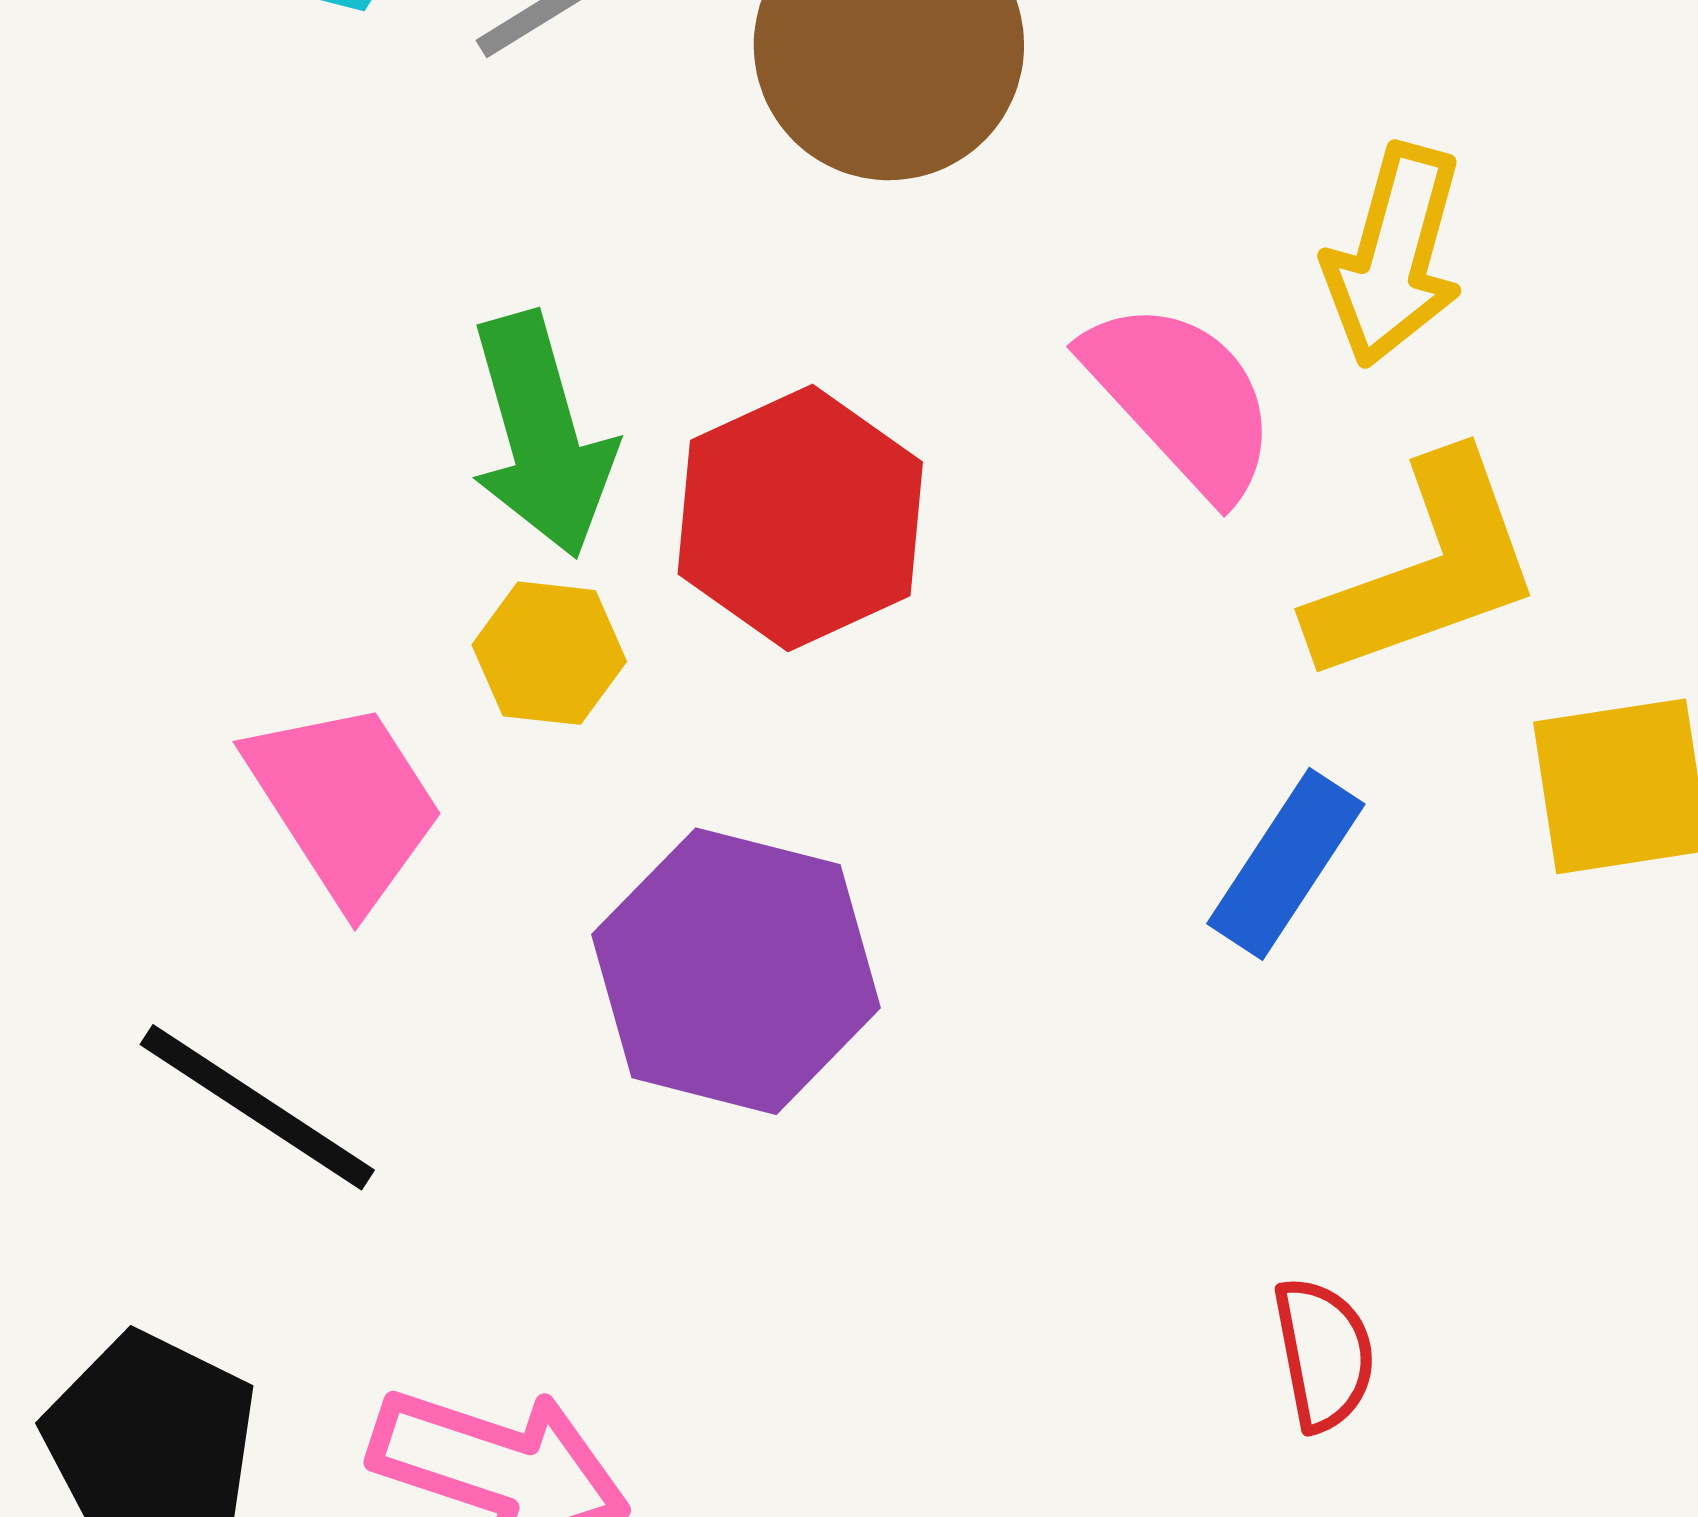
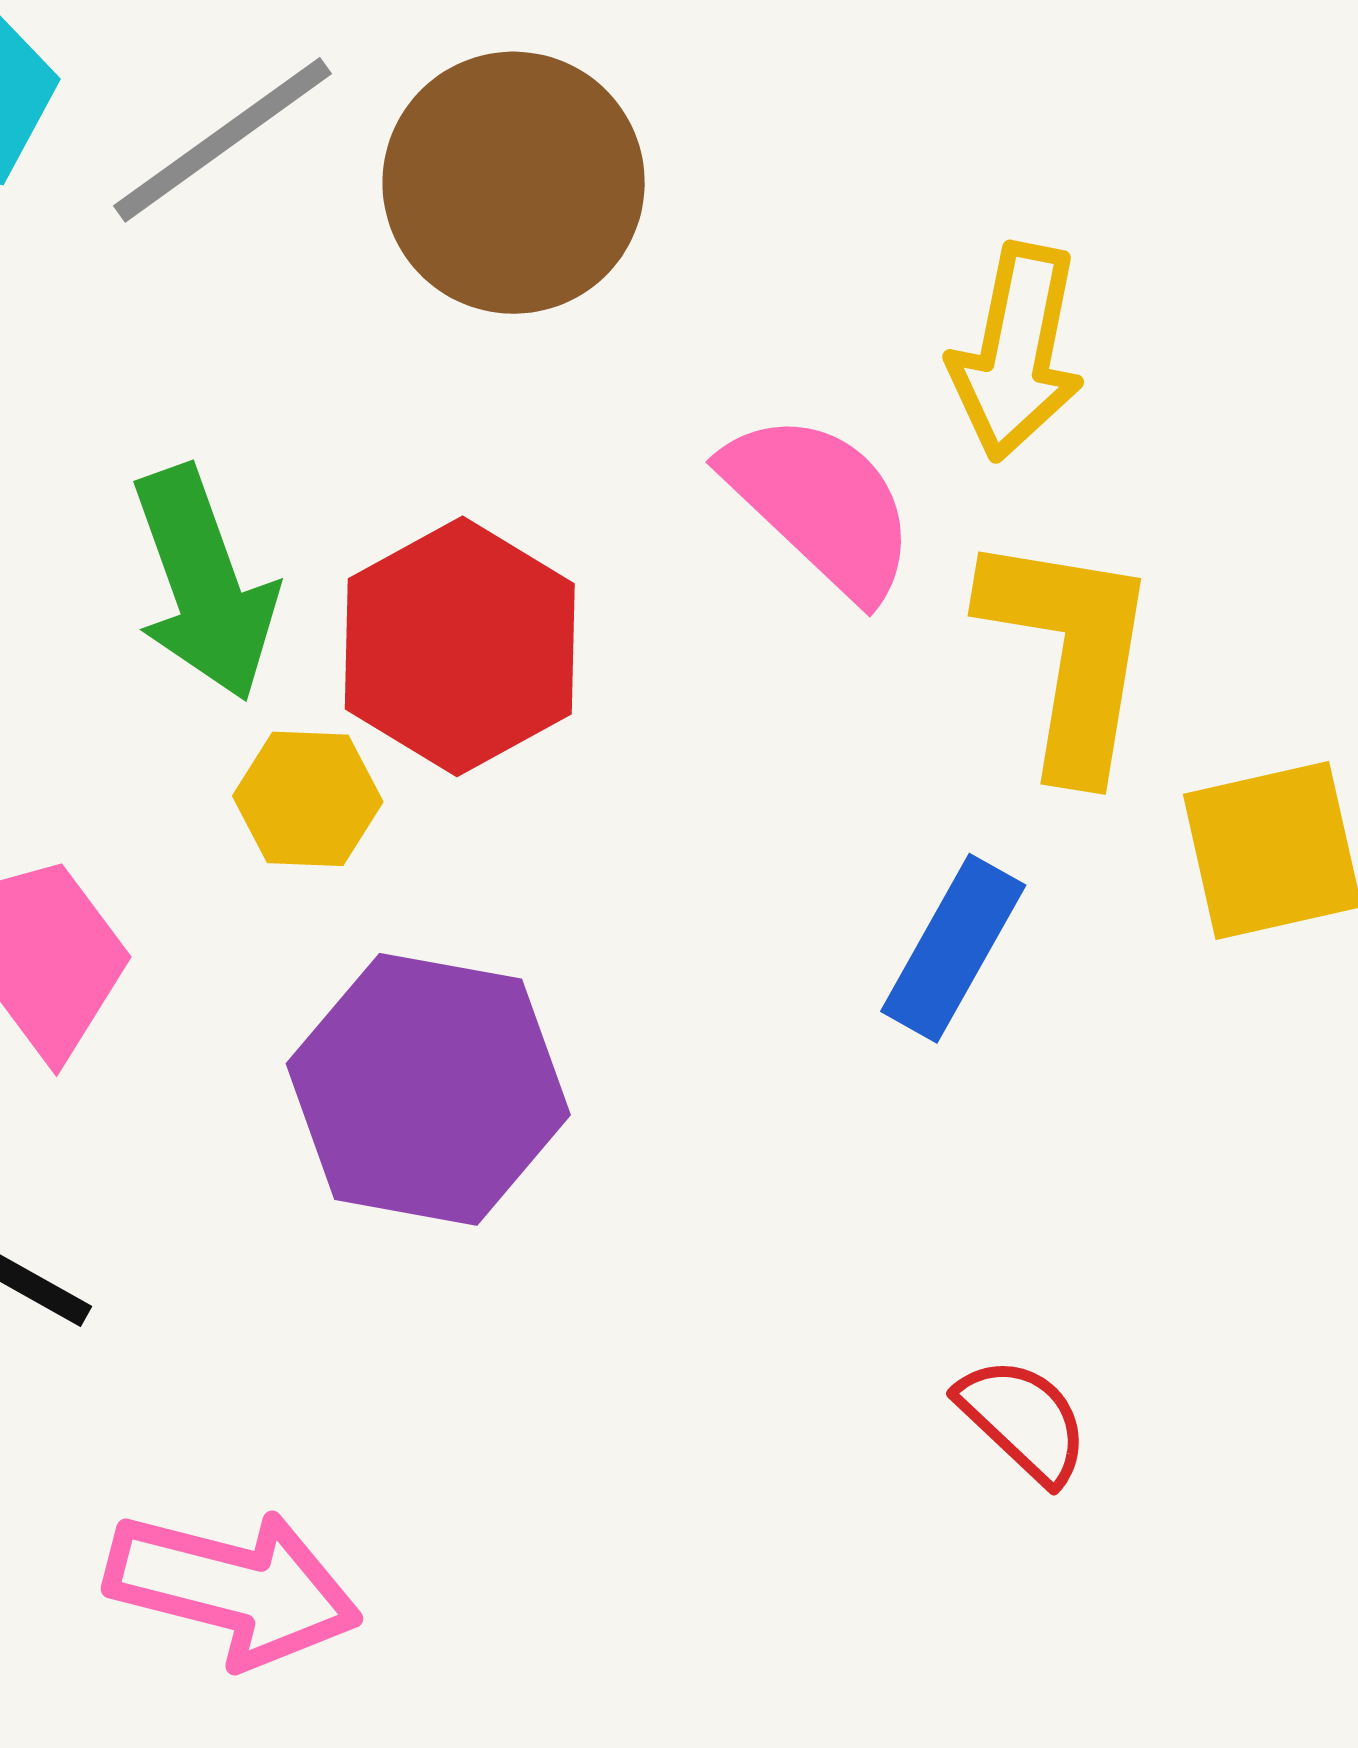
yellow L-shape: (1427, 569) -> (1069, 653), turned -57
yellow hexagon: (549, 653) -> (308, 799), moved
red semicircle: (1324, 1354) -> (1023, 1420), turned -32

